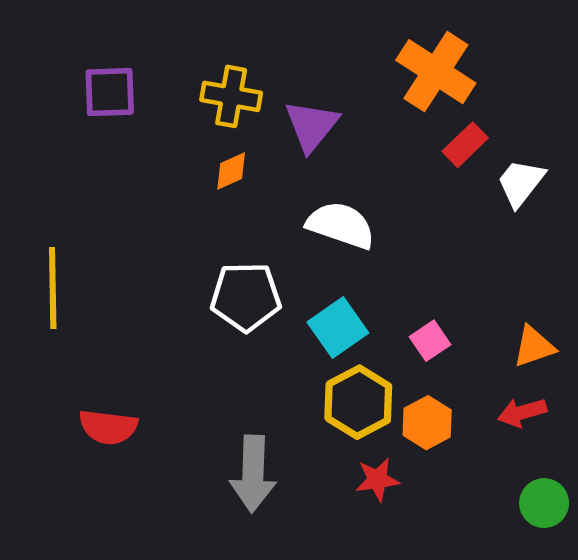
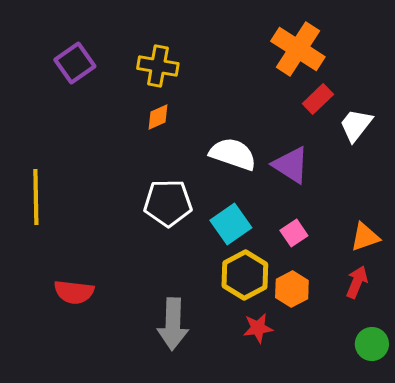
purple square: (110, 92) -> (75, 63), turned -33
purple triangle: (312, 126) -> (291, 165), moved, turned -36
red arrow: (522, 412) -> (357, 282), turned 128

